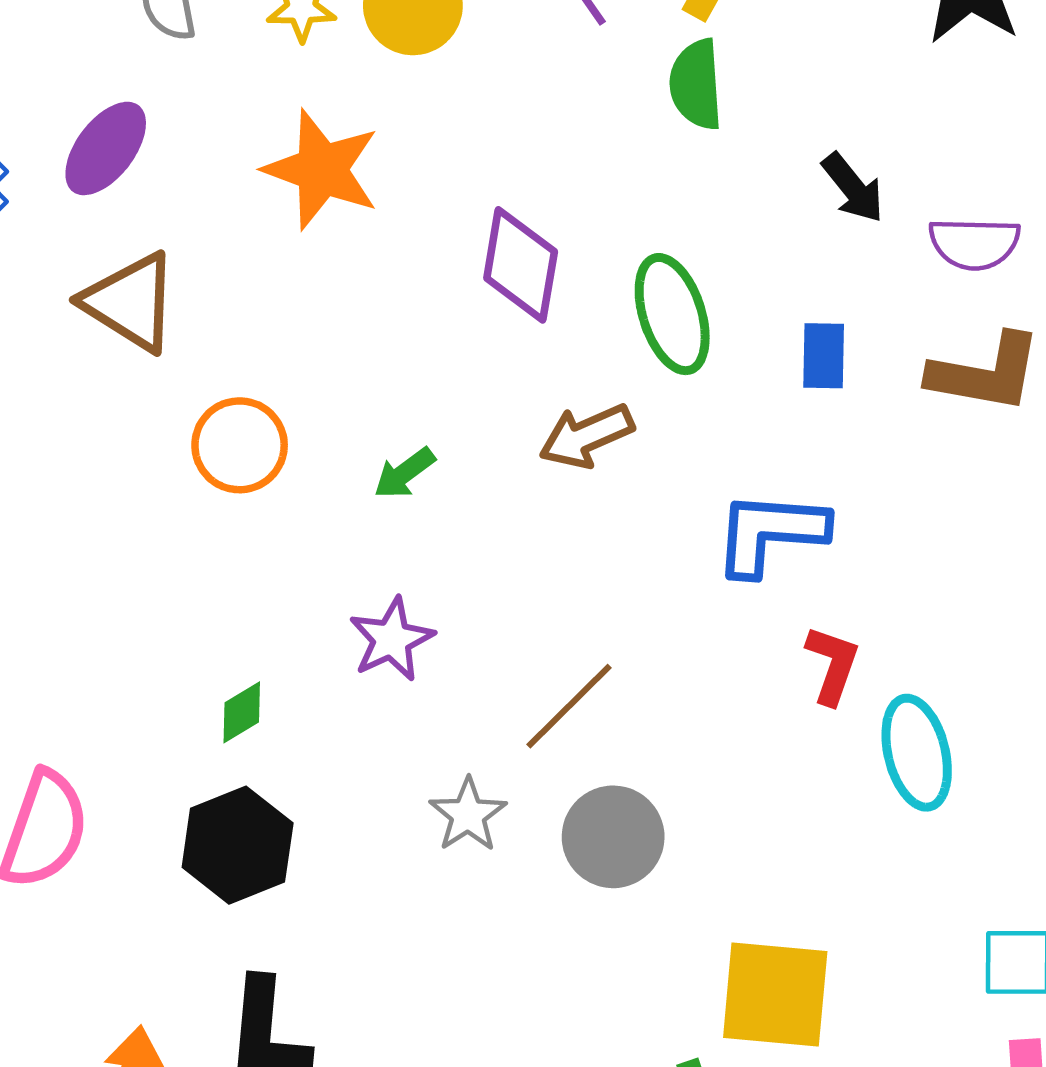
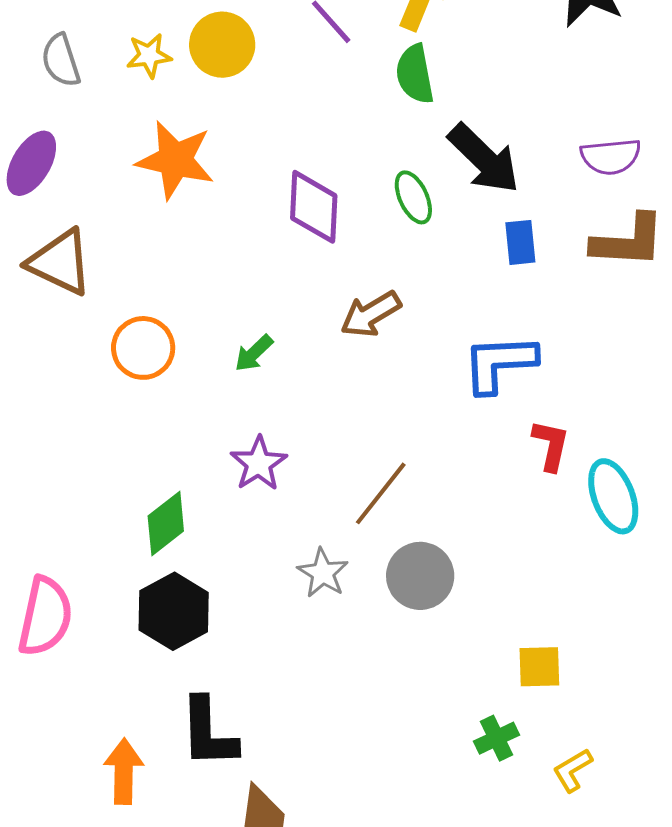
black arrow: (853, 188) -> (484, 159), moved, size x1.6
green ellipse: (672, 314) -> (413, 197), moved, size x0.7
green diamond: (242, 712) -> (166, 524), size x1.5
yellow square: (775, 994) -> (539, 667), size x0.6

